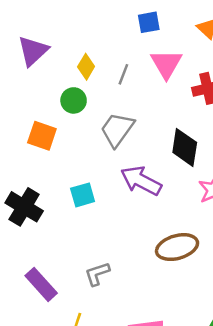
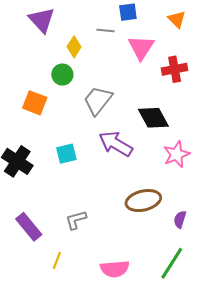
purple triangle: (33, 51) -> (42, 20), moved, turned -32
gray line: (123, 74) -> (105, 31), moved, turned 72
black diamond: (185, 147) -> (153, 118), turned -40

